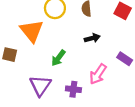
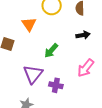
orange triangle: (32, 31) -> (29, 24), size x0.7
purple cross: (73, 89) -> (56, 85), moved

